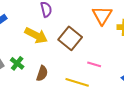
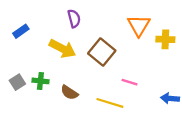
green cross: (17, 63) -> (40, 81), turned -32
brown semicircle: (42, 73) -> (69, 93), turned 105

